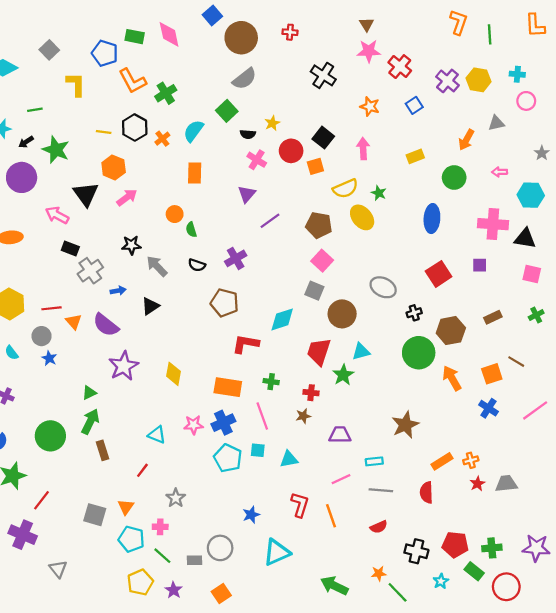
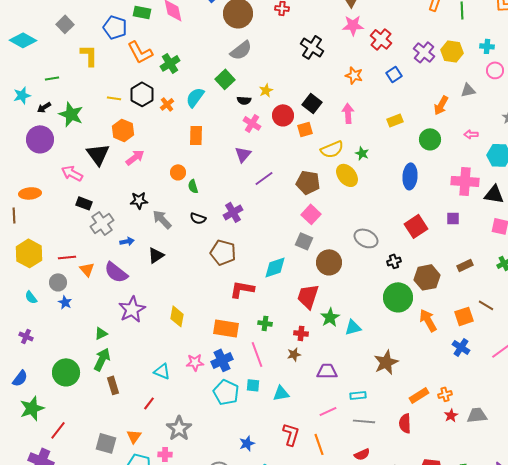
cyan triangle: (361, 352) -> (353, 327), moved
gray star: (176, 498) -> (179, 428), size x1.4

